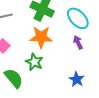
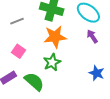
green star: (34, 62) -> (52, 62), turned 30

